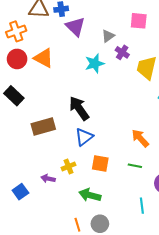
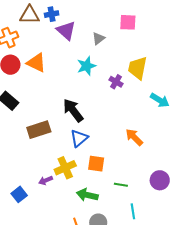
purple cross: (122, 52) -> (116, 82), moved
yellow cross: (69, 166) -> (65, 168), size x1.5
green line: (135, 166) -> (121, 185), moved
purple arrow: (48, 179) -> (46, 180), turned -32
cyan line: (142, 206) -> (133, 211), moved

